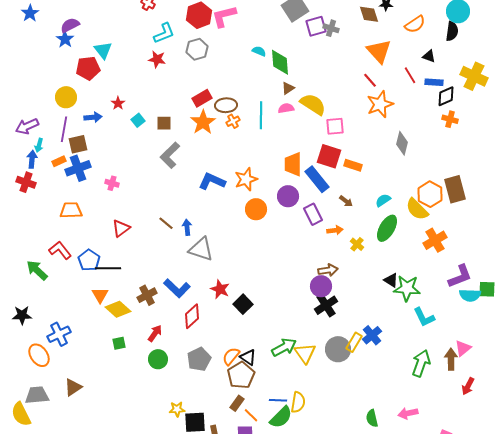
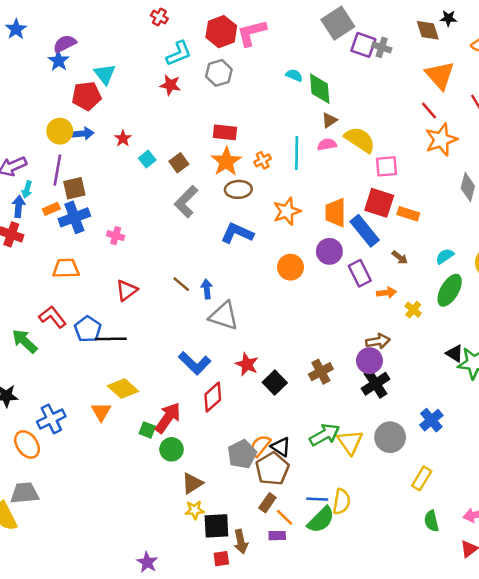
purple square: (316, 26) -> (363, 45), turned 35
red rectangle: (202, 98) -> (225, 132), turned 36
brown ellipse: (226, 105) -> (238, 189), moved
blue arrow: (93, 117) -> (83, 134), moved
brown square: (164, 123) -> (179, 163), turned -35
orange star: (246, 179) -> (287, 211), moved
orange triangle: (100, 295) -> (101, 412), moved
brown cross: (147, 295) -> (321, 372), moved
red arrow: (155, 333) -> (168, 418), size x1.5
yellow rectangle: (354, 342) -> (422, 478), moved
green square: (119, 343) -> (147, 430), moved, turned 32
gray pentagon: (199, 359) -> (242, 454), moved
brown triangle: (73, 387) -> (192, 483), moved

